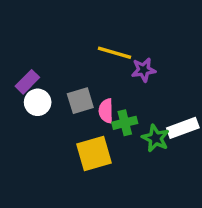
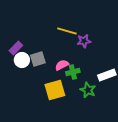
gray square: (80, 101) -> (38, 59), moved
pink semicircle: (106, 111) -> (62, 65), turned 64
green star: (156, 138) -> (88, 90), moved

